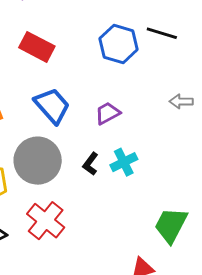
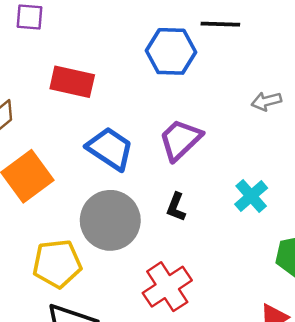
purple trapezoid: (108, 113) -> (180, 140), size x1.4
cyan cross: (124, 162) -> (251, 196), moved
red cross: (46, 221) -> (167, 287), moved, turned 33

